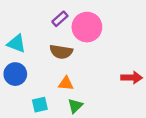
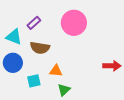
purple rectangle: (60, 19) -> (34, 23), moved
brown semicircle: (61, 52) -> (40, 48), moved
cyan square: (40, 105) -> (34, 81), moved

